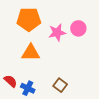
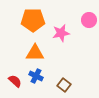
pink circle: (78, 28) -> (89, 20), moved
blue cross: (28, 88) -> (36, 76), moved

